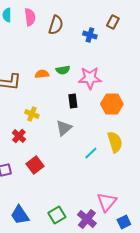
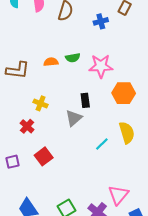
blue cross: (90, 35) -> (101, 21), turned -32
black rectangle: (73, 101) -> (85, 100), moved

